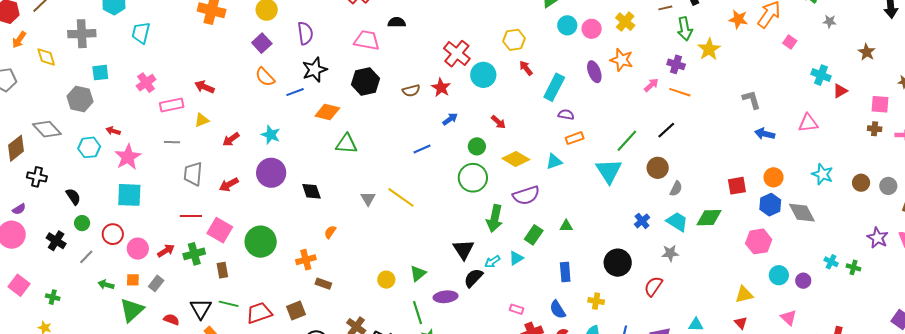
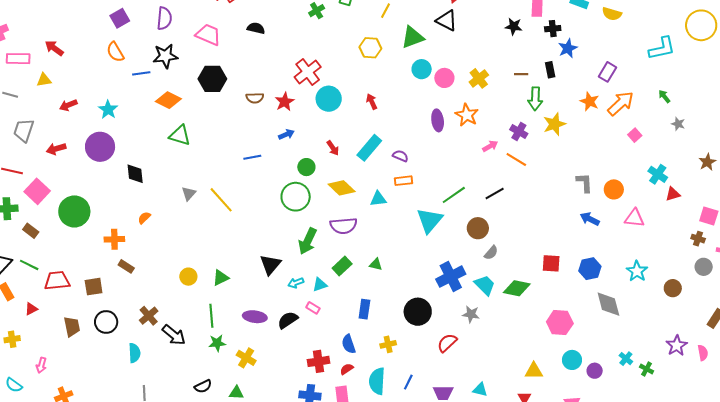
pink trapezoid: (367, 40) -> (208, 35), moved
yellow hexagon: (514, 40) -> (370, 48), moved
cyan rectangle: (554, 87) -> (369, 148), moved
orange circle: (774, 177) -> (614, 189), moved
gray circle: (888, 186) -> (704, 267), moved
blue hexagon: (770, 205) -> (590, 269), moved
blue cross: (642, 221) -> (451, 277), size x1.8
brown rectangle: (222, 270) -> (31, 231), turned -56
black semicircle: (473, 278) -> (288, 320), moved
purple ellipse: (446, 297) -> (255, 317), moved
yellow cross: (596, 301) -> (388, 344), turned -35
pink rectangle: (516, 309) -> (313, 308), moved

